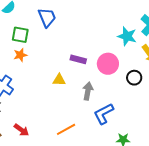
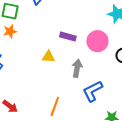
orange line: (66, 129) -> (55, 106), turned -42

